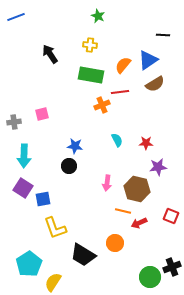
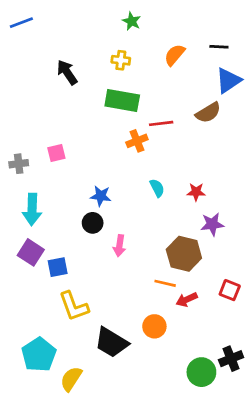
blue triangle: (148, 60) -> (228, 80), moved
orange semicircle: (123, 65) -> (175, 55), moved
pink arrow: (107, 183) -> (119, 246), moved

